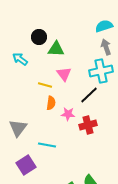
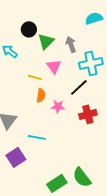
gray arrow: (106, 47) -> (71, 44), moved
green triangle: (56, 49) -> (46, 41), turned -48
red cross: (88, 125) -> (88, 114), moved

